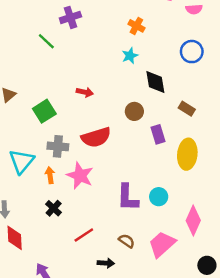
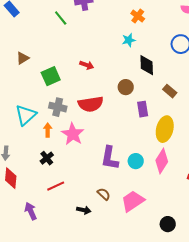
pink diamond: (193, 220) -> (162, 161), moved
red line: (84, 235) -> (56, 186), moved

